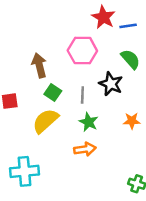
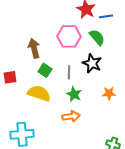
green semicircle: (131, 59) -> (97, 37), moved
yellow semicircle: (45, 121) -> (39, 93), turned 60

